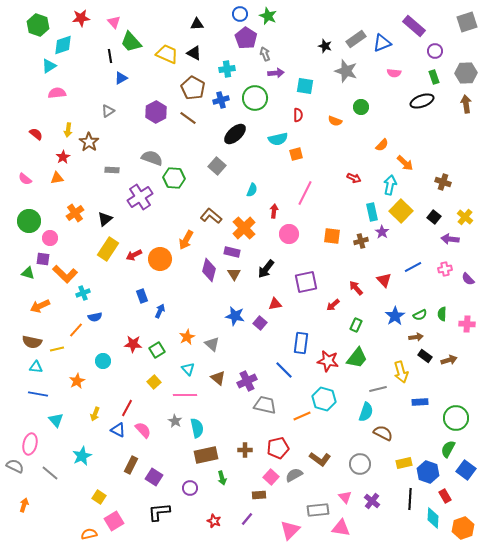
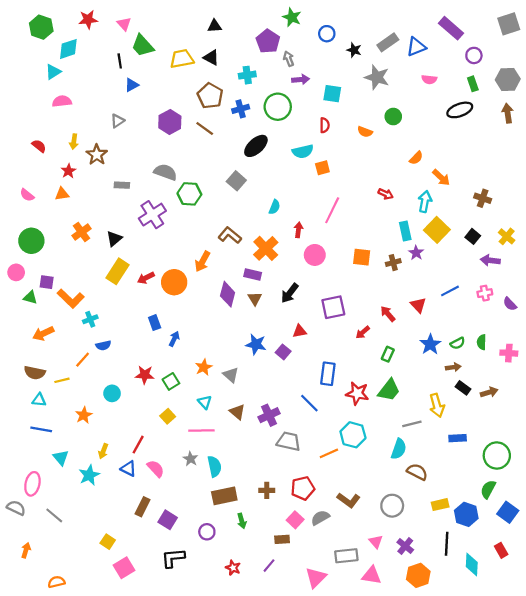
blue circle: (240, 14) -> (327, 34), moved
yellow trapezoid: (167, 54) -> (182, 59), turned -35
pink circle: (50, 238) -> (16, 272), moved
cyan star: (82, 456) -> (89, 475), moved
red rectangle: (445, 496) -> (501, 550), moved
orange hexagon: (463, 528) -> (418, 575), moved
orange semicircle: (89, 534) -> (56, 582), moved

